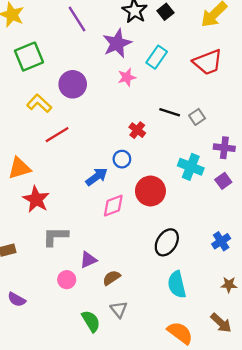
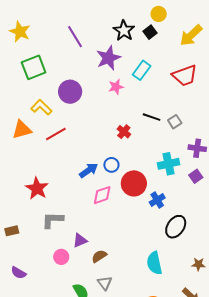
blue circle: (122, 159) -> (111, 165), moved
cyan cross: (191, 167) -> (168, 164), turned -35
orange triangle: (19, 168) -> (22, 130), moved
blue cross: (221, 241) -> (157, 200), moved
black ellipse: (167, 242) -> (176, 227), moved

